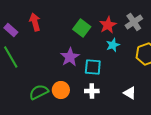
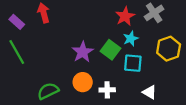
green square: (82, 28) -> (111, 50), moved
cyan square: (93, 67) -> (133, 63), moved
orange circle: (61, 90) -> (83, 82), moved

